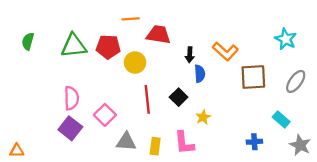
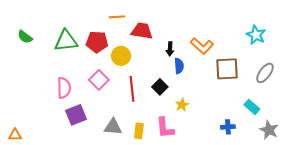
green semicircle: (28, 41) -> (25, 37), turned -70
pink square: (105, 115) -> (99, 80), moved
purple square: (70, 128) -> (76, 115), moved, turned 30

